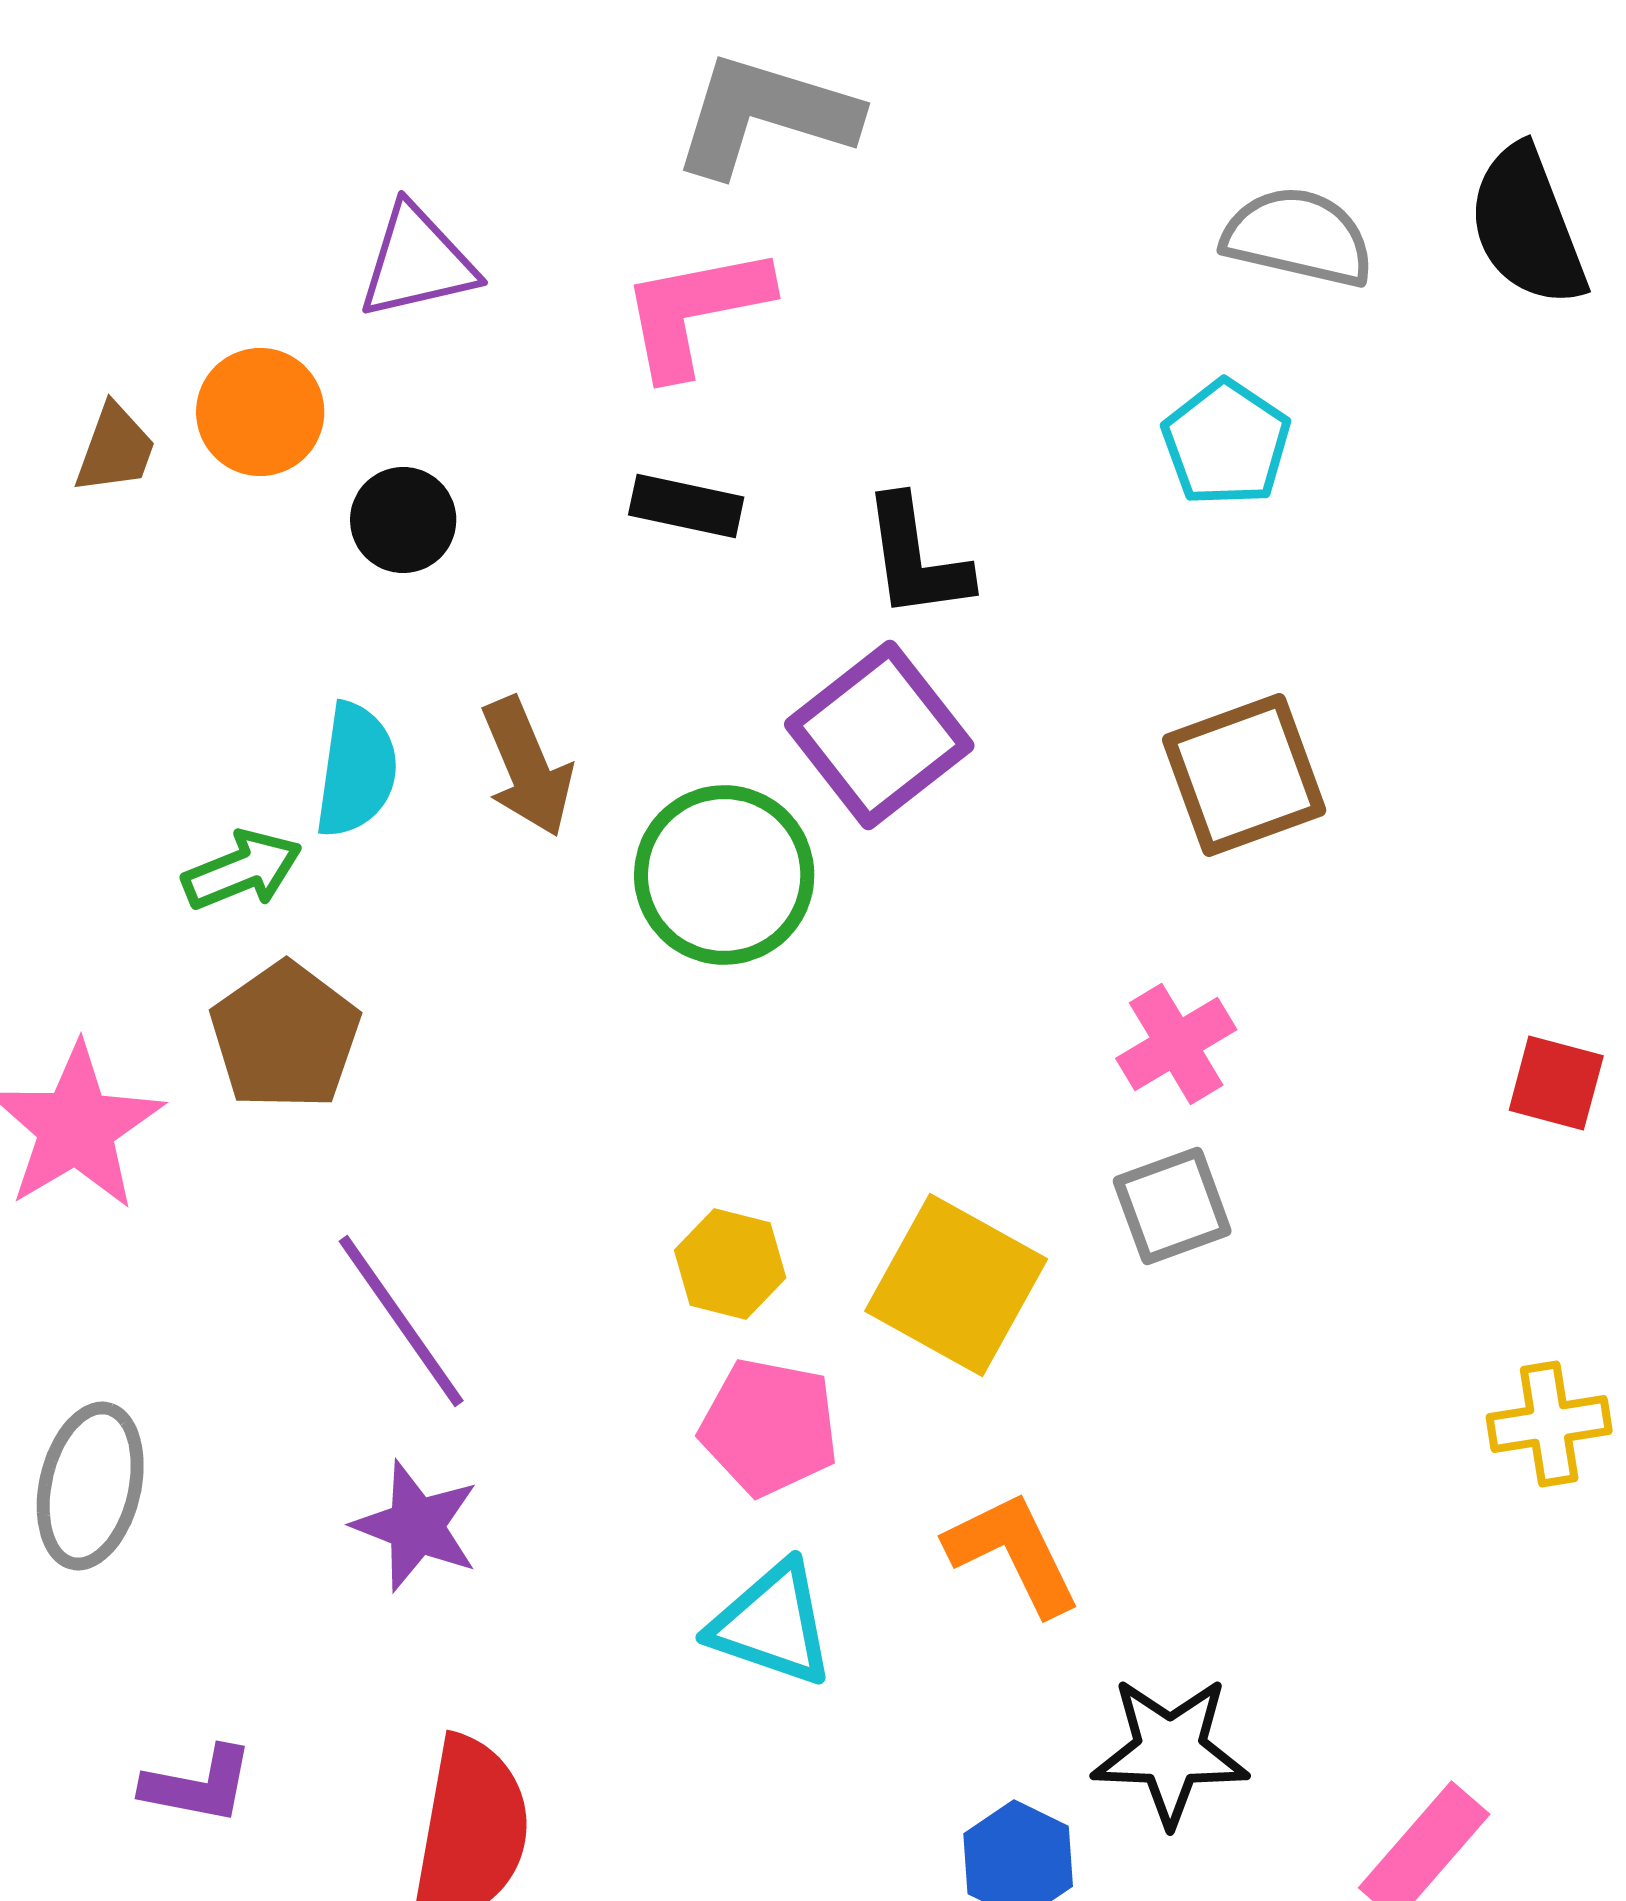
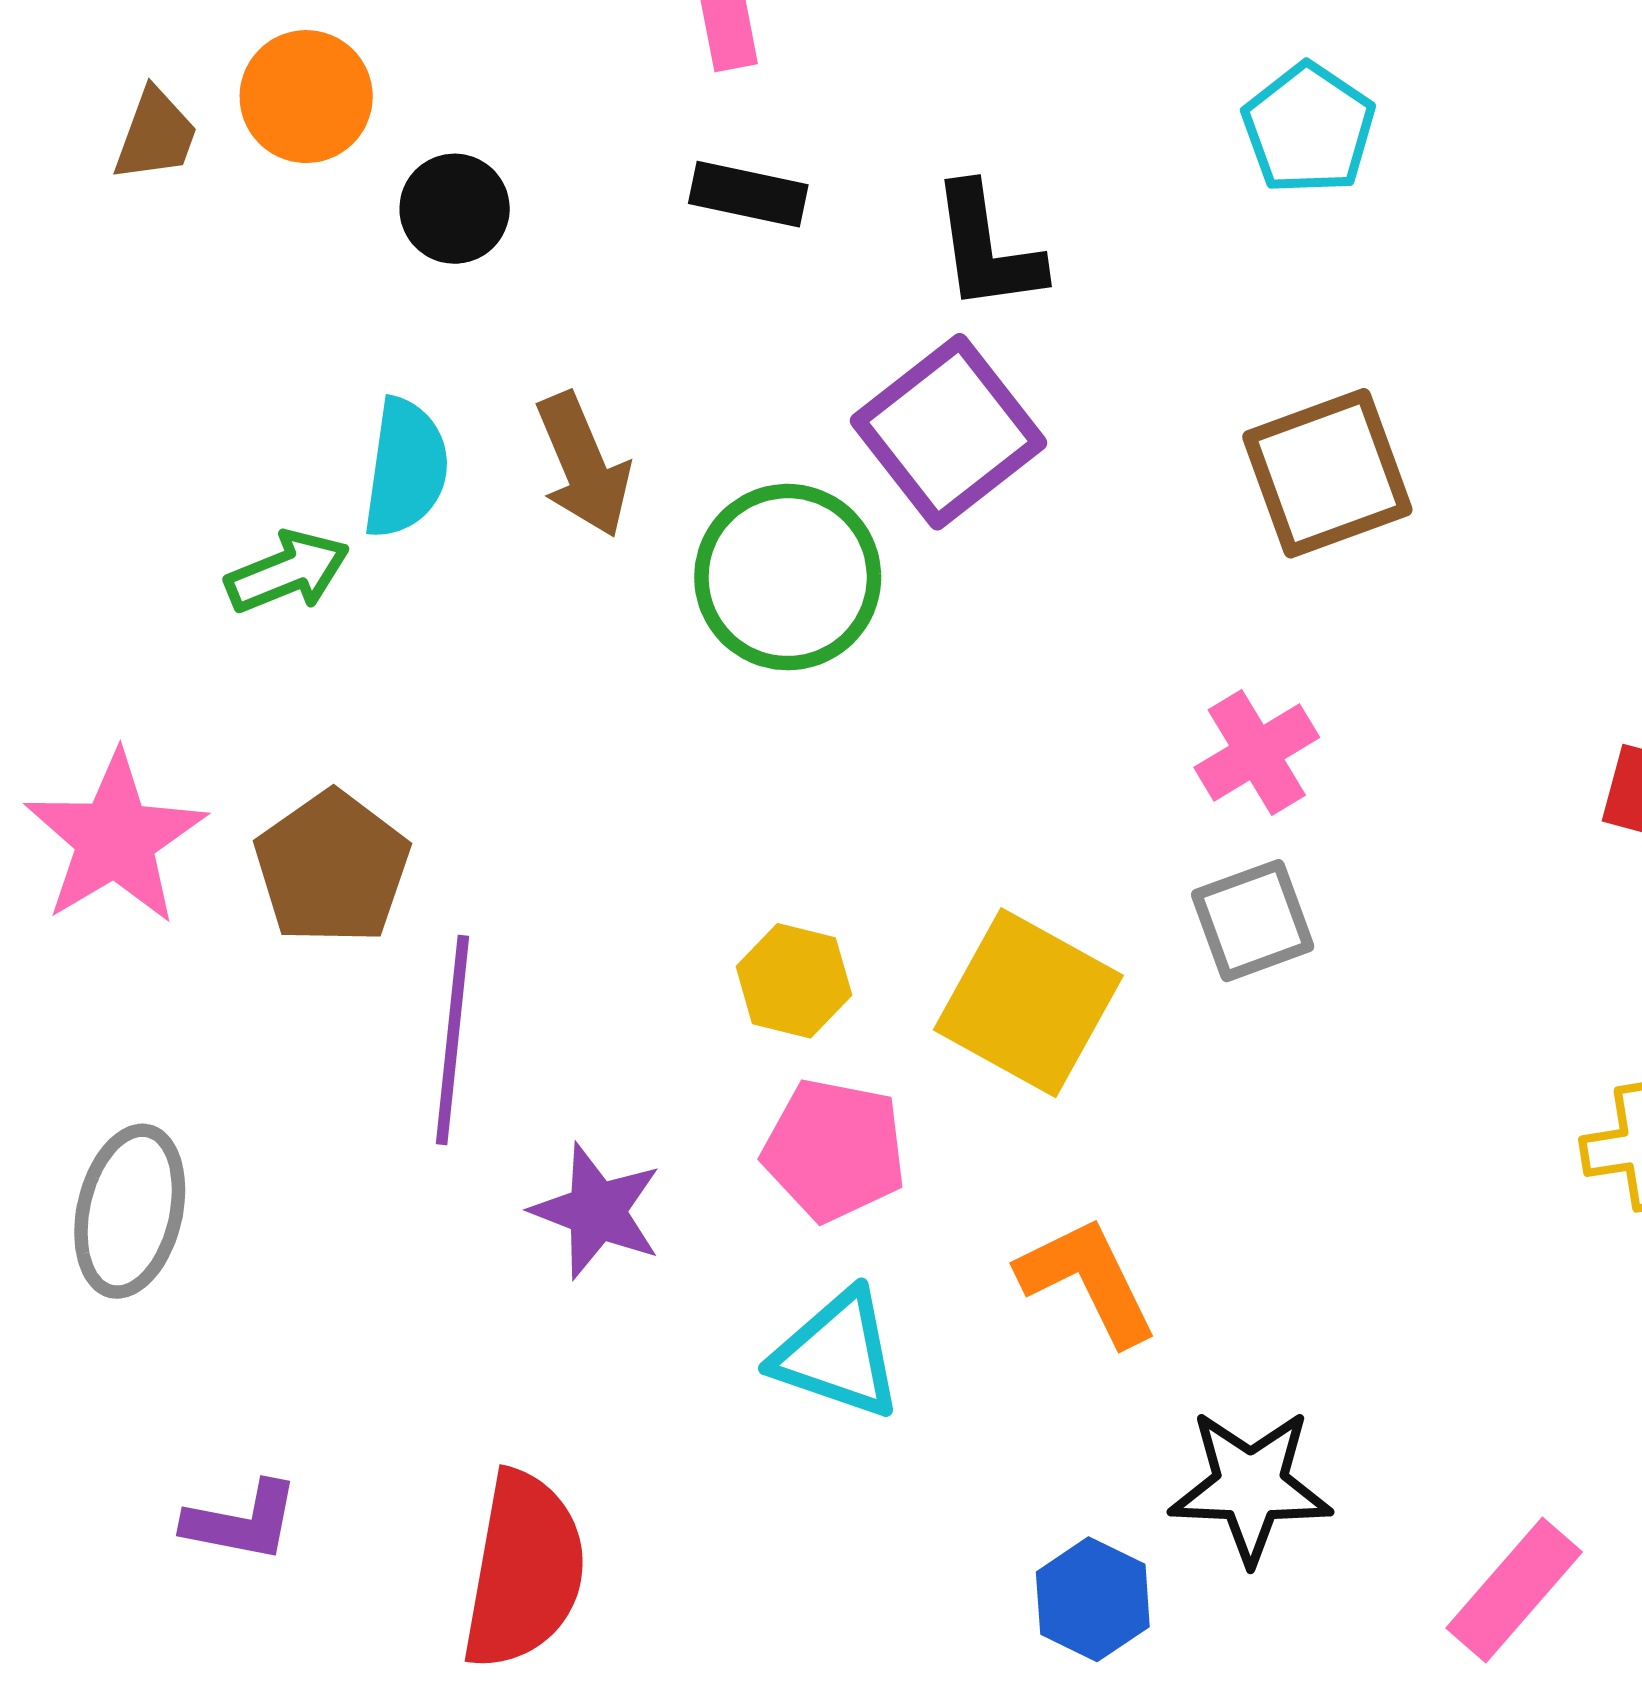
brown pentagon: (285, 1036) -> (332, 868), moved
purple line: (401, 1321) -> (452, 1040), turned 41
purple star: (416, 1526) -> (597, 1211), moved

